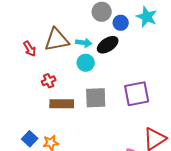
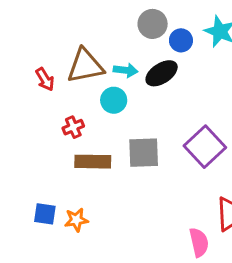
cyan circle: (86, 63) -> (114, 100), moved
purple square: (137, 94) -> (205, 147), turned -32
blue square: (30, 139) -> (45, 214), turned -35

